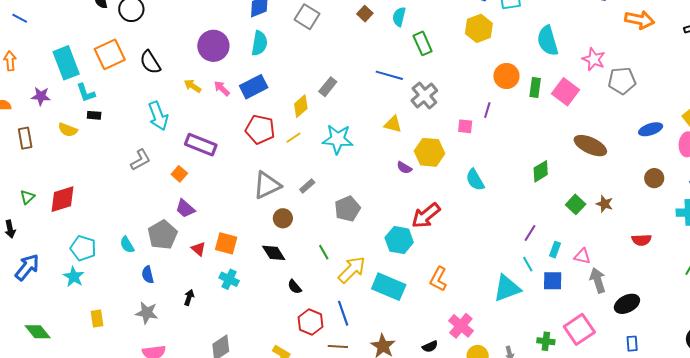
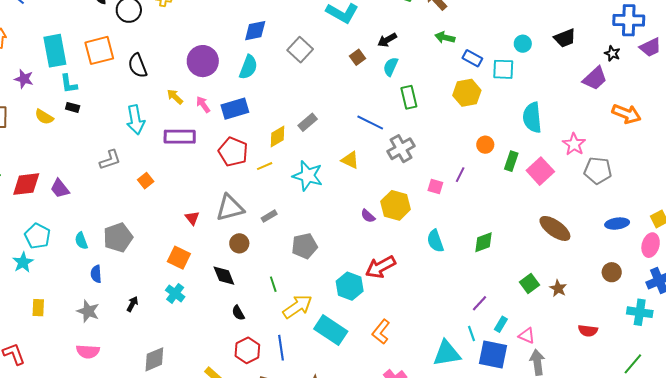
orange circle: (506, 76) -> (485, 145), size x0.7
yellow triangle: (393, 124) -> (350, 160), moved
purple rectangle: (201, 145) -> (180, 137), moved, turned -32
green diamond: (541, 171) -> (484, 242), moved
purple trapezoid: (185, 209) -> (60, 188), moved
red triangle: (198, 249) -> (192, 218), moved
blue square: (553, 281) -> (493, 354), size x1.4

